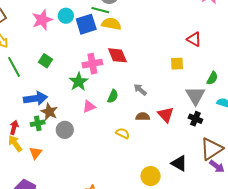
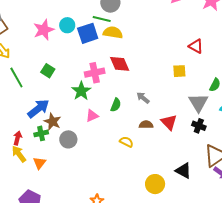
blue arrow: (35, 98) -> (38, 109), turned -30

